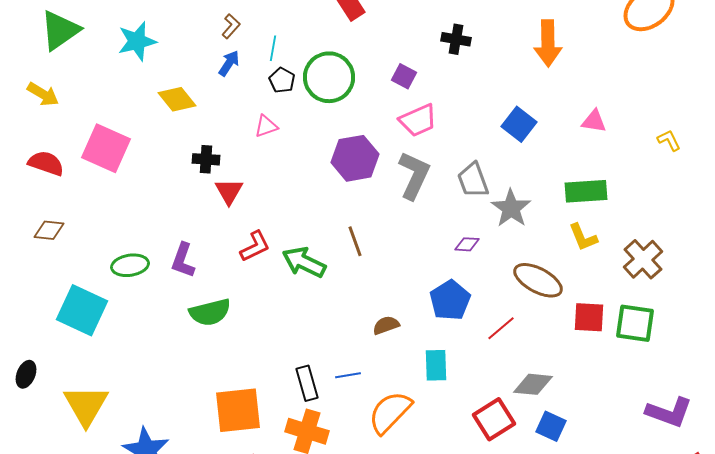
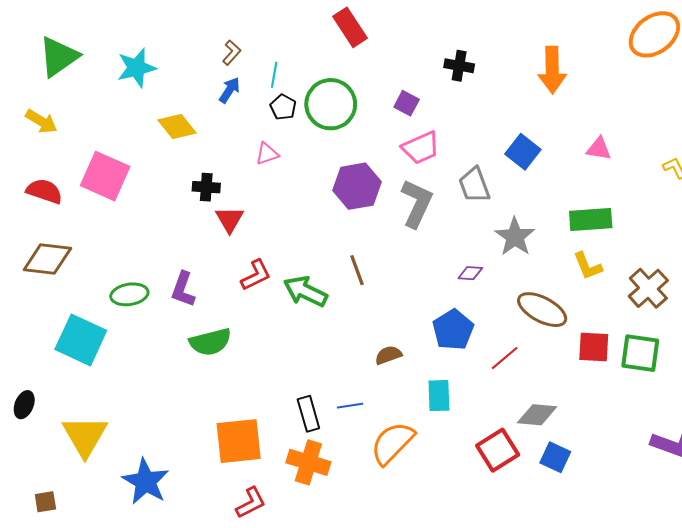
gray trapezoid: (473, 180) -> (474, 185), moved
brown diamond: (49, 230) -> (47, 259), size x1.6

